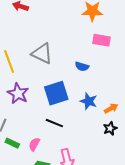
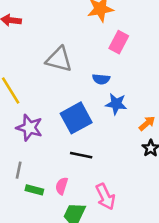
pink rectangle: (102, 40) -> (119, 42), turned -60
gray triangle: (42, 54) -> (59, 59), moved
blue star: (89, 101) -> (116, 104), moved

